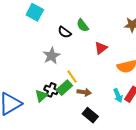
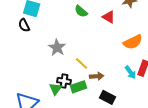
black semicircle: (65, 32) -> (24, 25), moved, turned 40
red triangle: (101, 48) -> (109, 17), moved, turned -40
green rectangle: (65, 88) -> (78, 87), moved, turned 35

